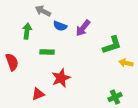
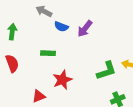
green arrow: (27, 31) -> (12, 32), moved
green L-shape: (112, 45) -> (106, 71), moved

